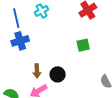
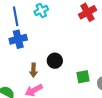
green square: (83, 45) -> (83, 77), moved
black circle: (58, 74) -> (55, 61), moved

